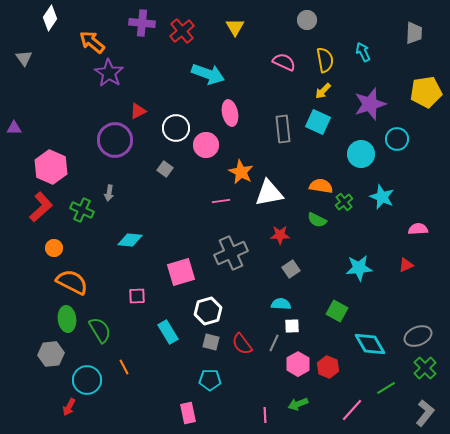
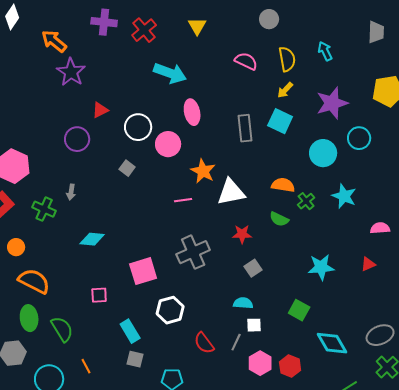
purple circle: (115, 140) -> (77, 139), size x0.7
gray square: (211, 342) -> (135, 359), moved

